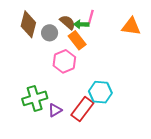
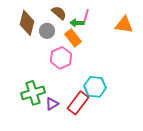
brown semicircle: (68, 22) -> (59, 13), moved

